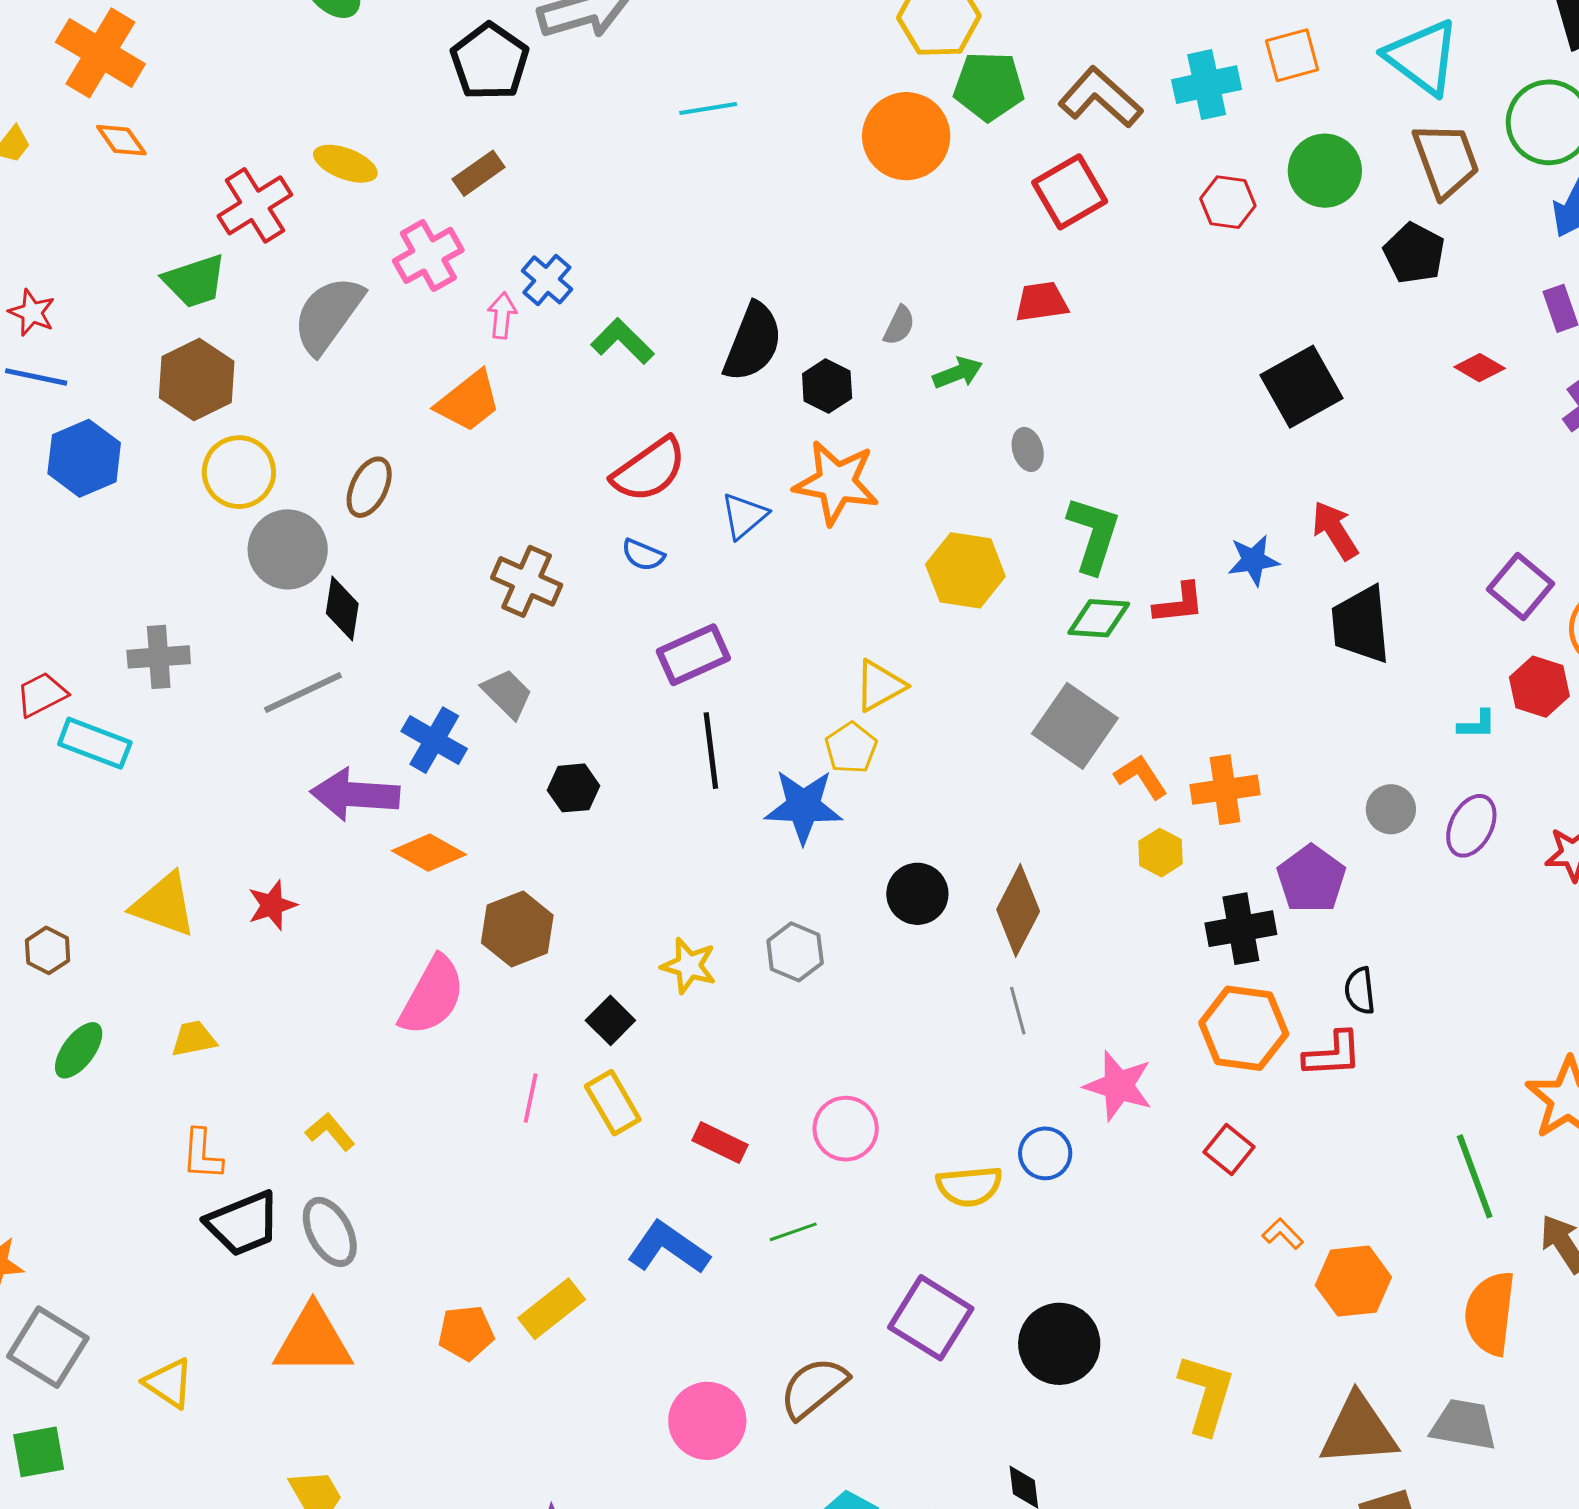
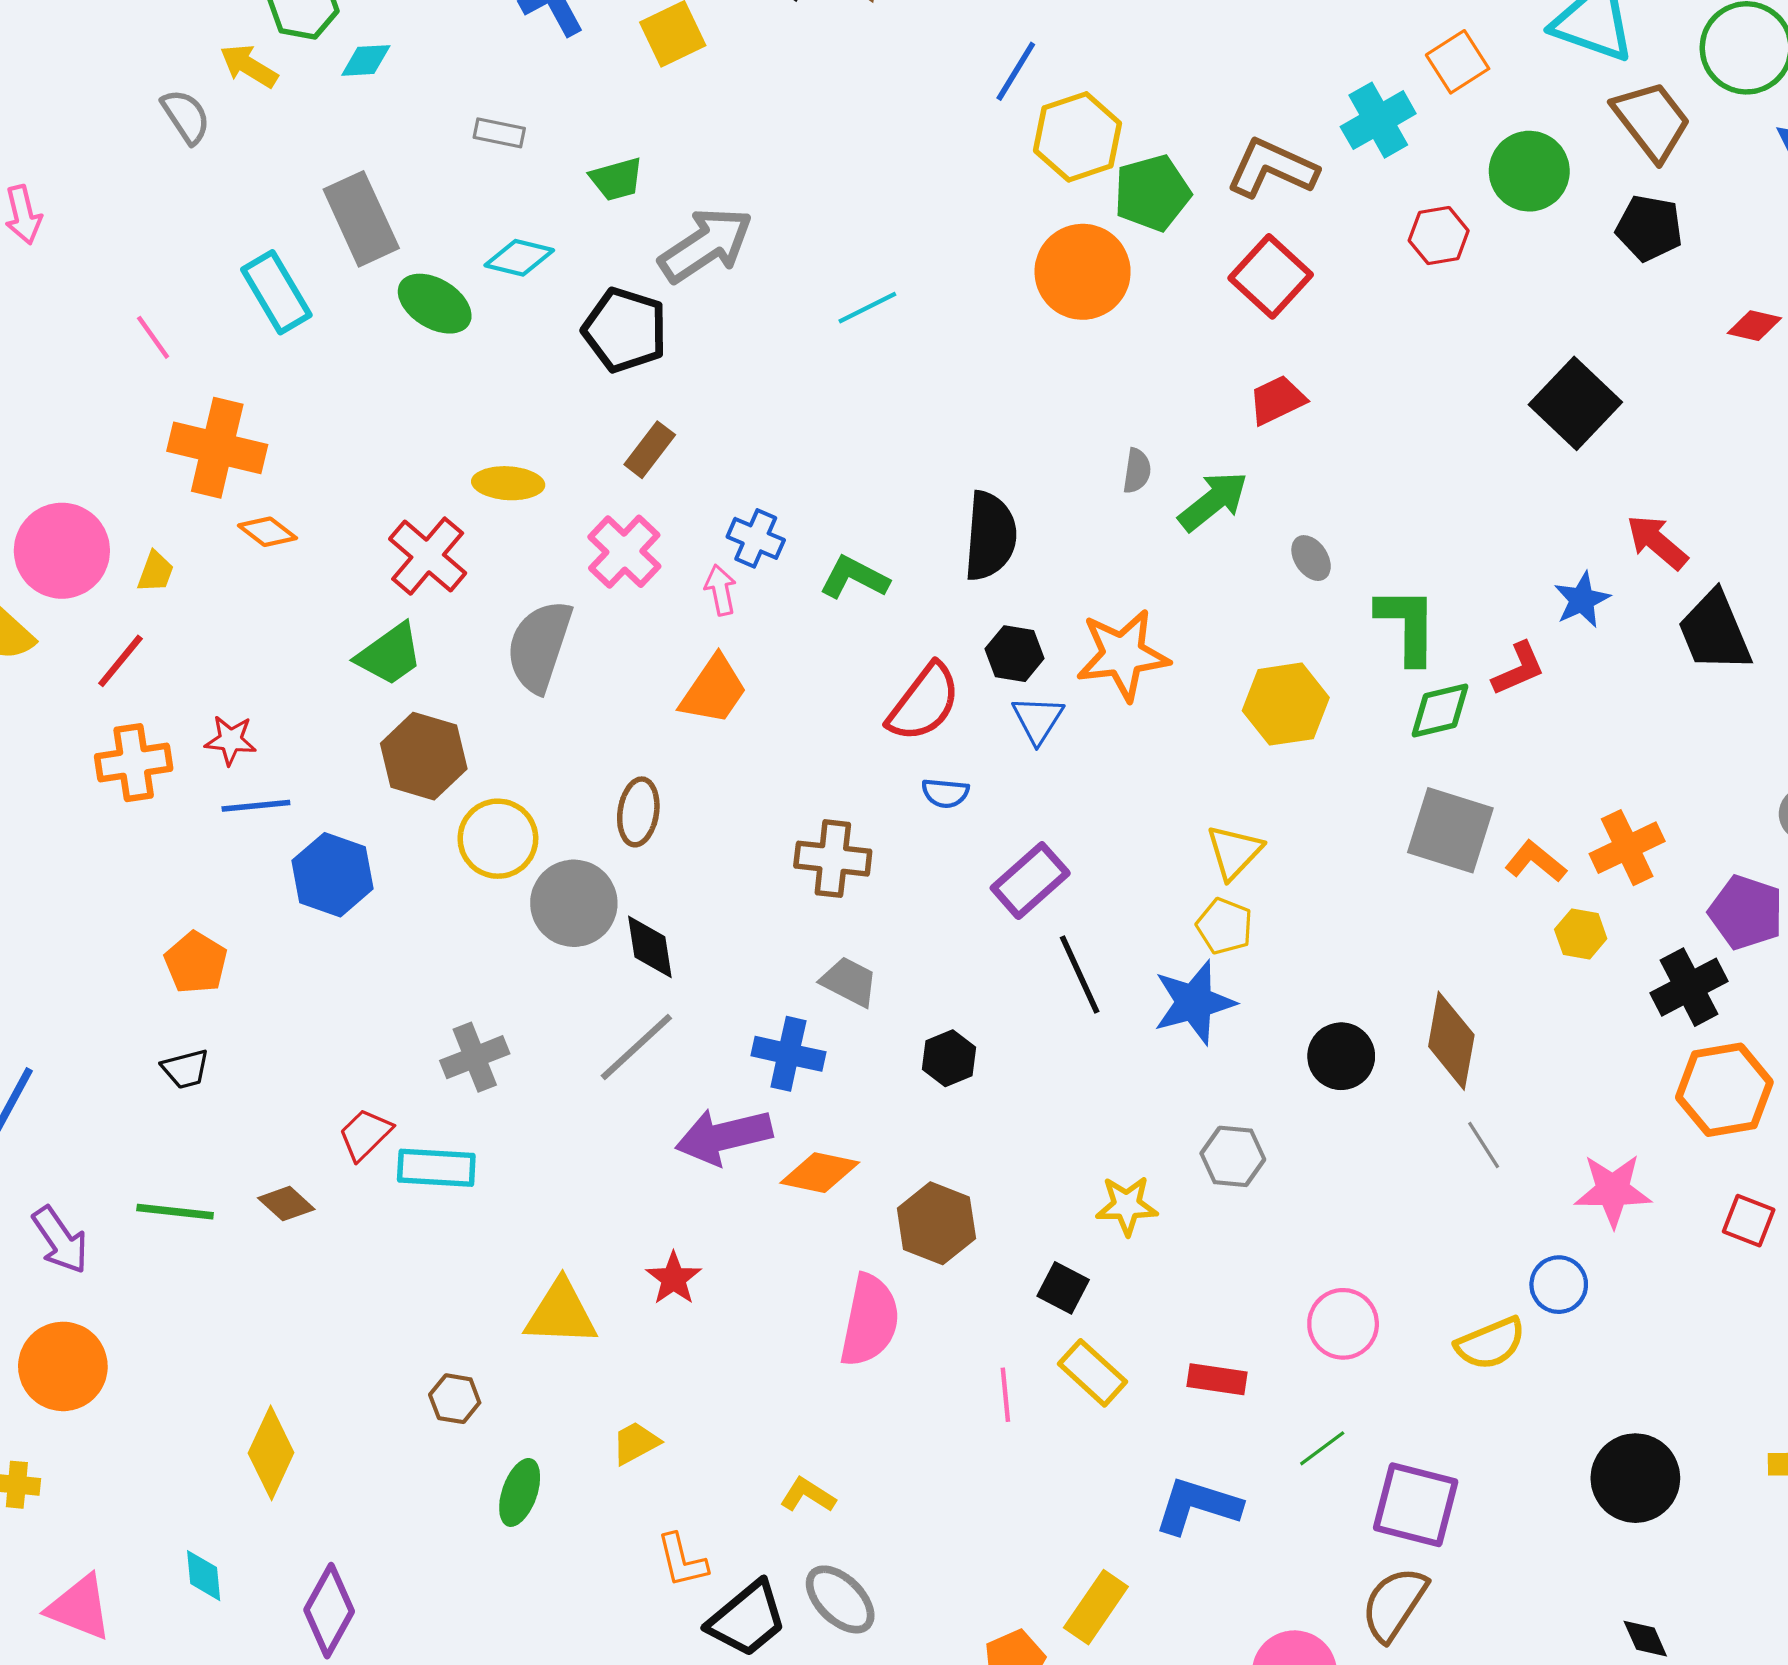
green arrow: (958, 373) -> (1213, 501), size x1.4
black hexagon: (827, 386) -> (1015, 654), moved
purple square: (931, 1318) -> (1416, 1505), moved

